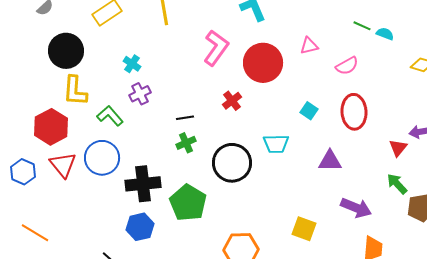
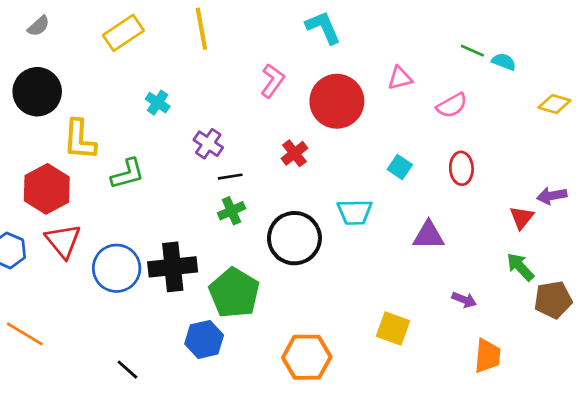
pink L-shape: (216, 48) -> (273, 81), size x0.7
black circle: (66, 51) -> (37, 92), moved
purple cross: (140, 94) -> (208, 144), moved, turned -30
red ellipse: (354, 112) -> (461, 168), size x0.7
green L-shape: (110, 116) -> (127, 174), turned 116
blue circle: (102, 158) -> (117, 268), moved
purple arrow: (356, 208) -> (464, 300), size x0.6
blue hexagon: (140, 227) -> (204, 339), moved

